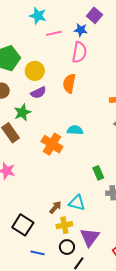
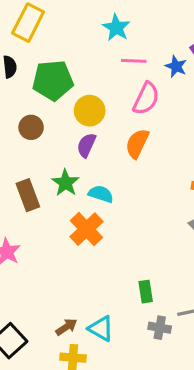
pink semicircle: (79, 52) -> (146, 98), moved
purple semicircle: (38, 93) -> (86, 145), turned 126
green star: (22, 112) -> (65, 183), moved, turned -30
cyan semicircle: (75, 130) -> (101, 194), moved

